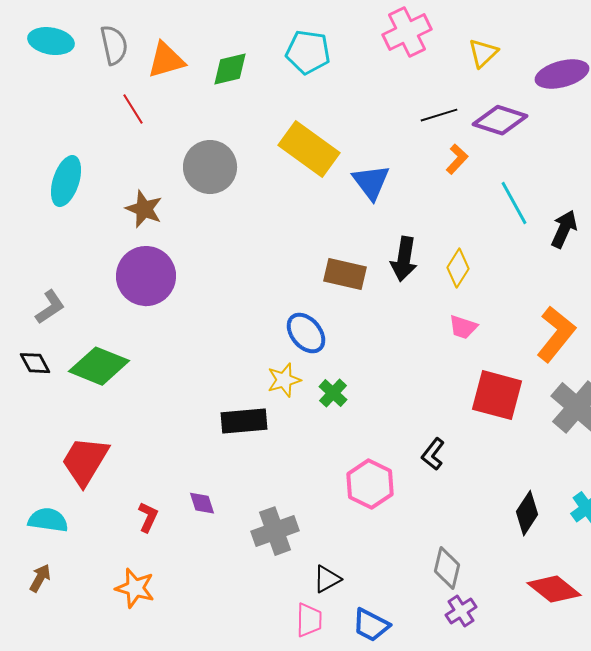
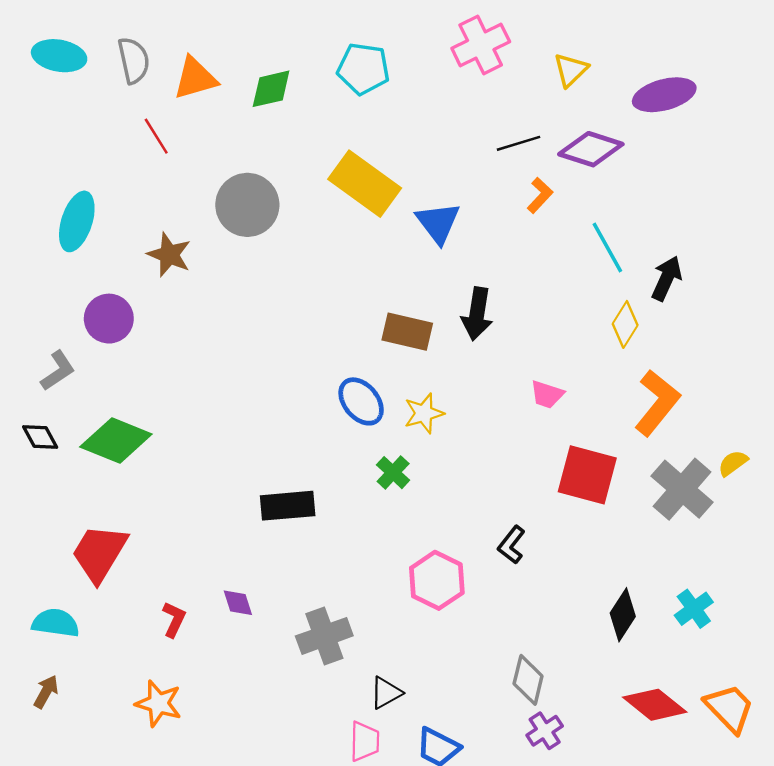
yellow diamond: (458, 268) -> (625, 324), moved
purple circle: (146, 276) -> (109, 319), moved, size x0.7
yellow star: (284, 380) -> (424, 413), moved

